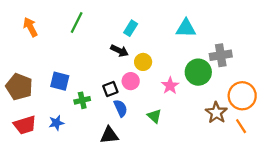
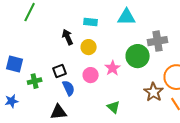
cyan rectangle: (131, 28) -> (91, 22), moved, turned 64
black arrow: (119, 51) -> (68, 37), turned -140
pink circle: (131, 81) -> (91, 75), moved
green triangle: (154, 116) -> (114, 107), moved

